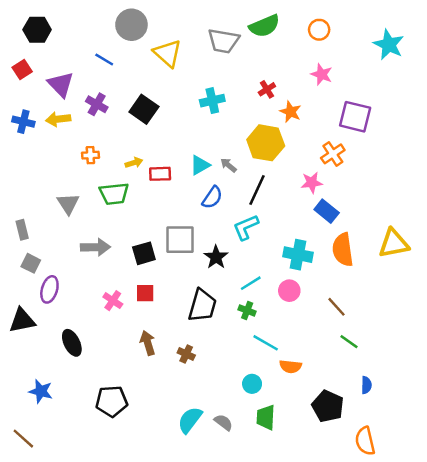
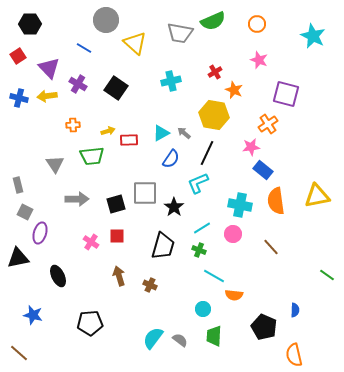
green line: (349, 342) -> (327, 275), moved

